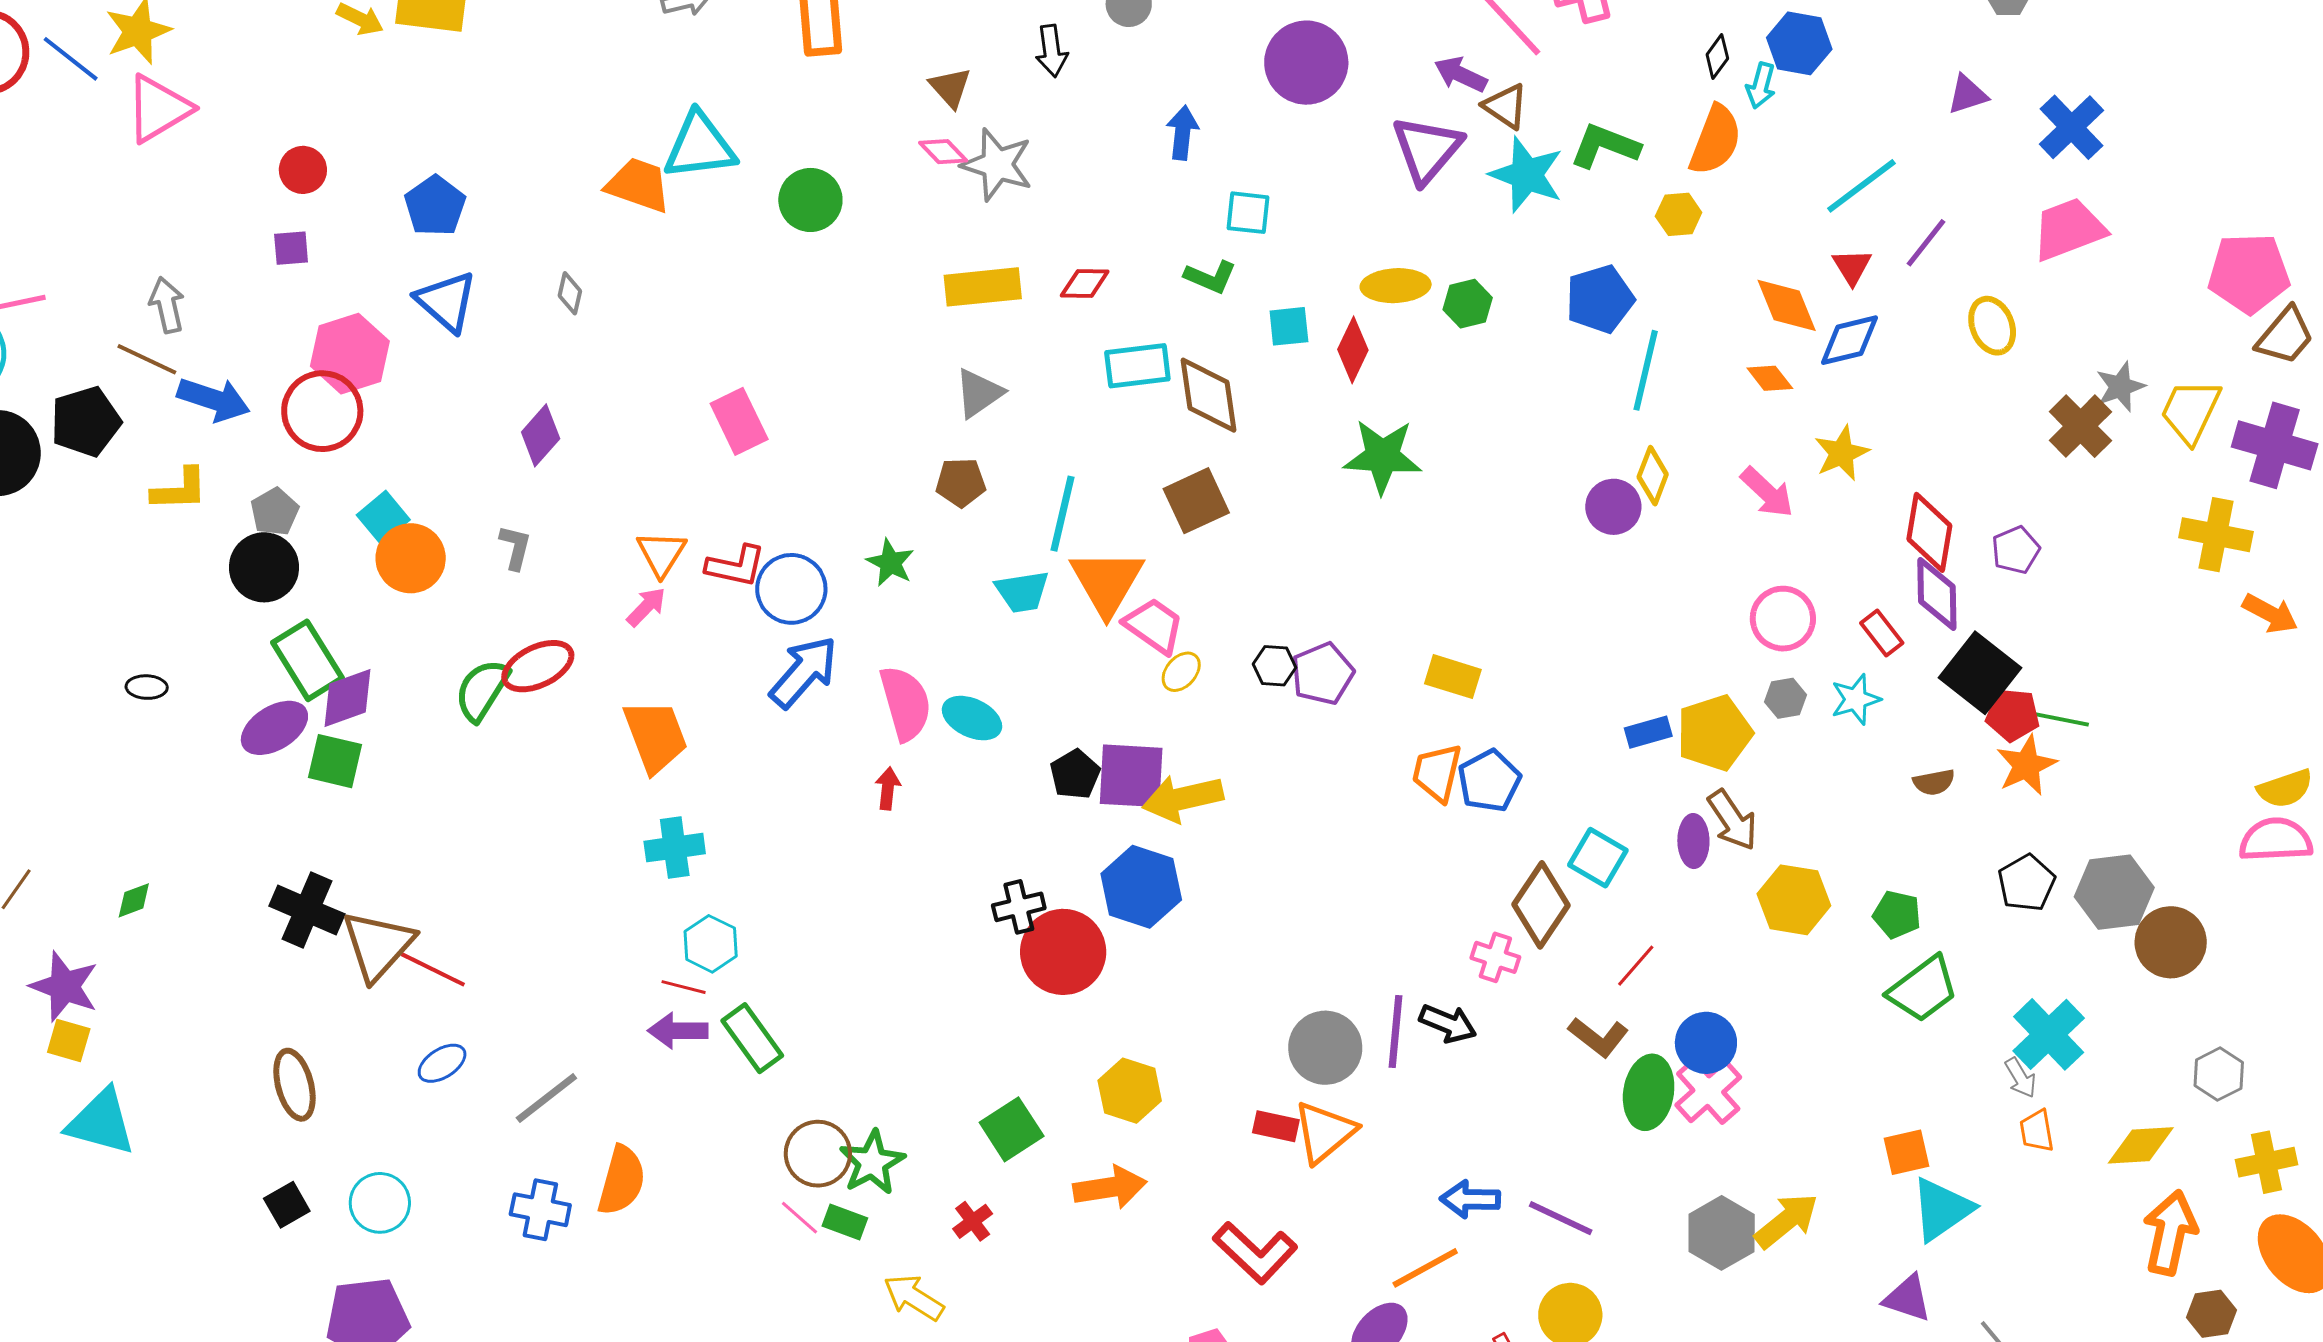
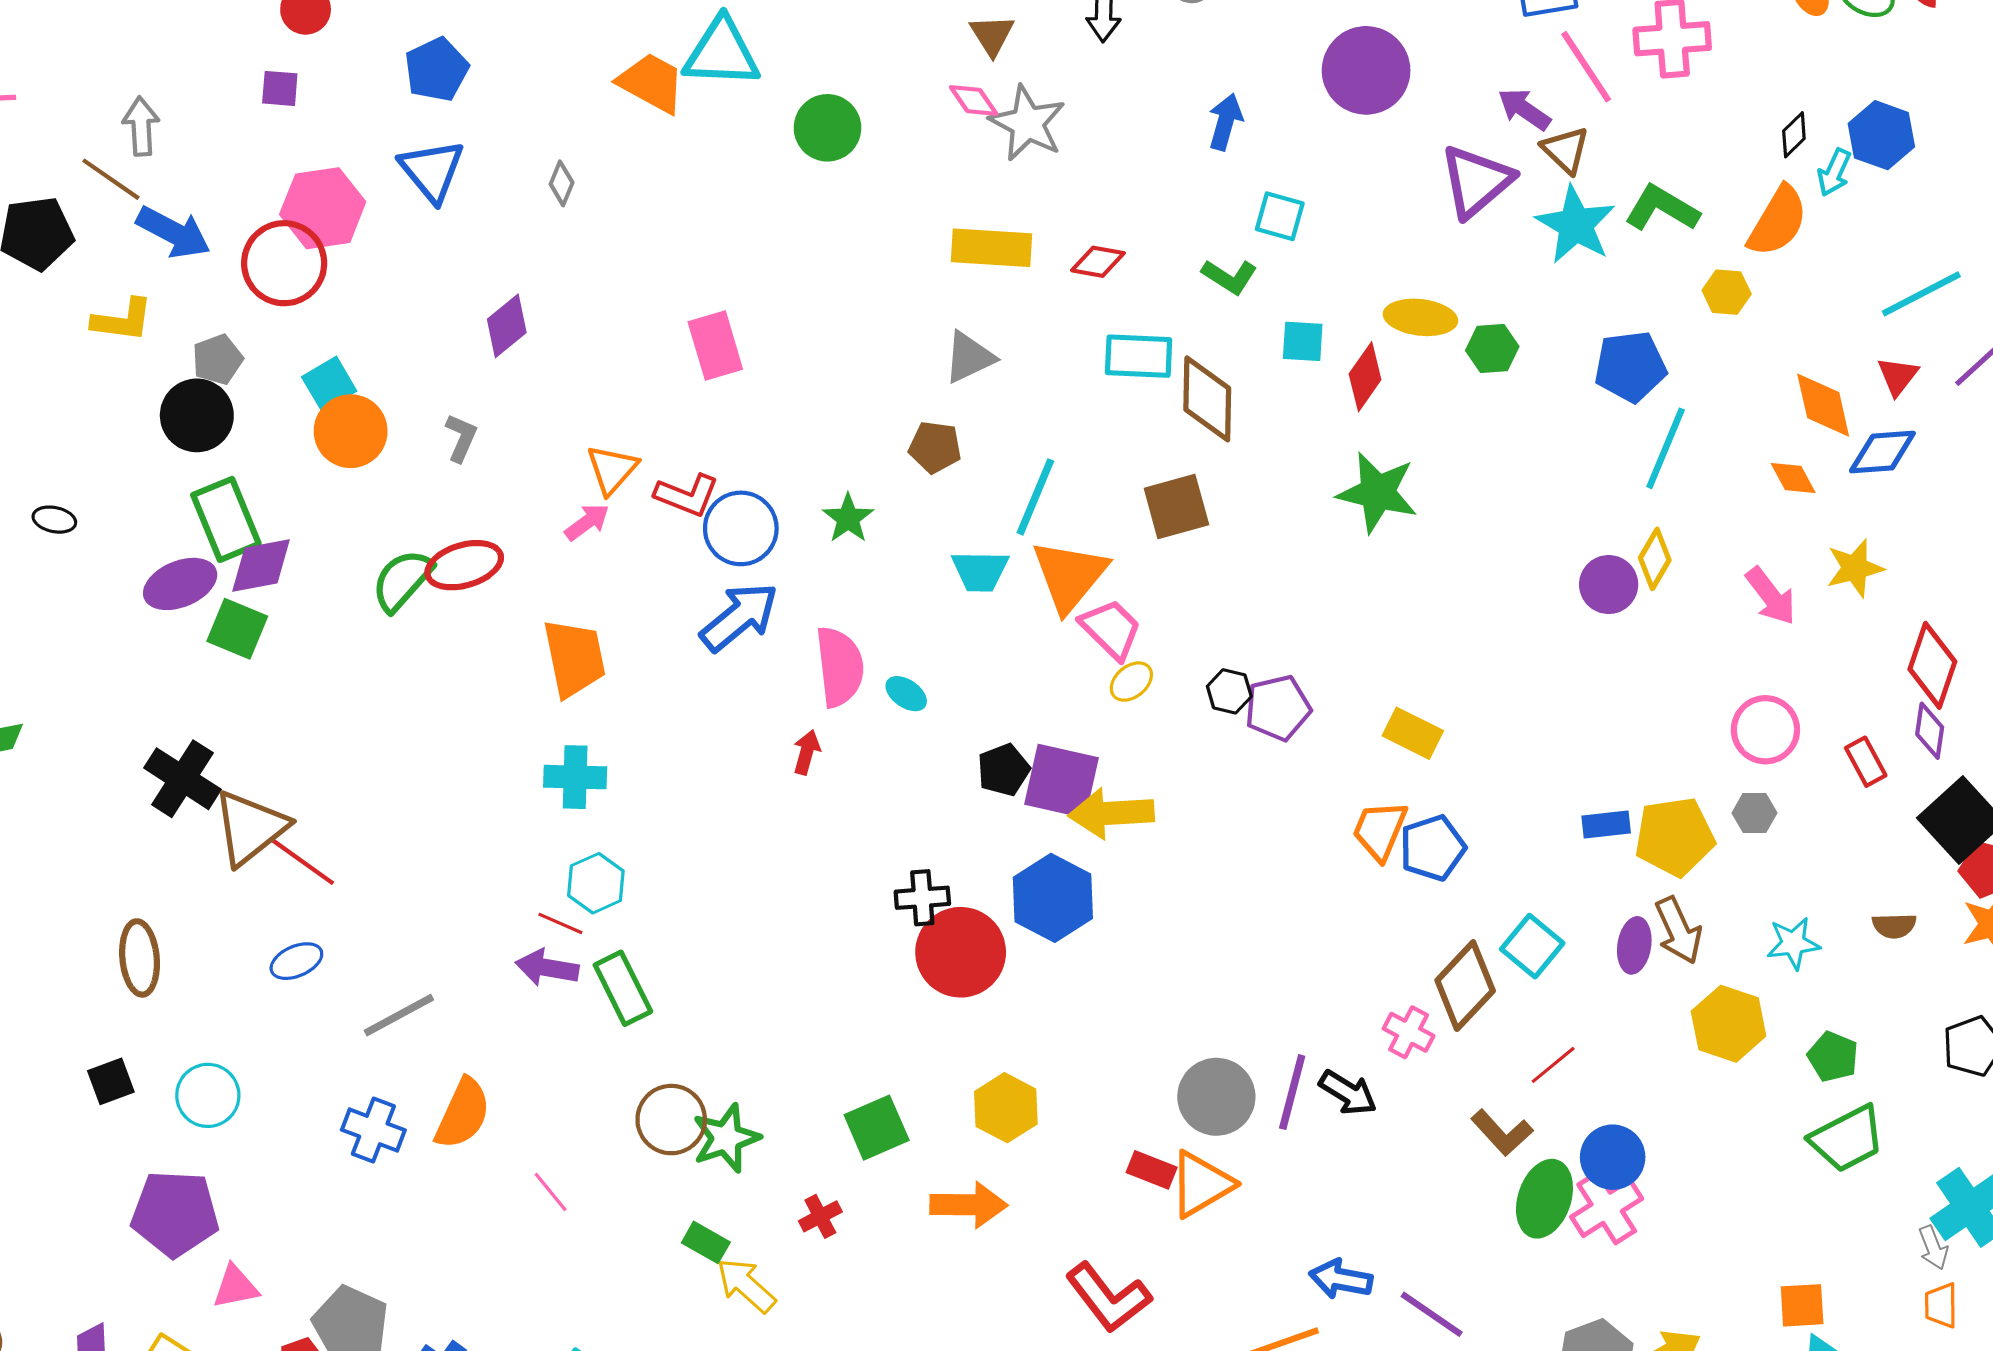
purple diamond: (1937, 594) -> (1930, 731), size x0.7
cyan star: (1856, 699) -> (1793, 943), moved
cyan ellipse: (972, 718) -> (906, 694), size x0.7
pink line: (800, 1218) -> (551, 1192), moved
green rectangle: (845, 1222) -> (706, 1242), moved

